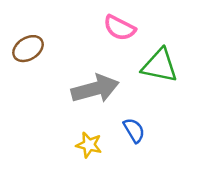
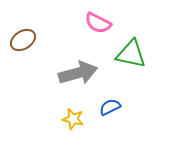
blue semicircle: (134, 130) -> (110, 107), turned -85

